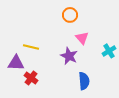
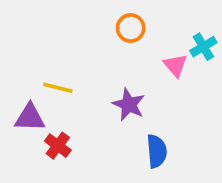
pink triangle: (82, 38) -> (175, 65), moved
cyan cross: (109, 51) -> (203, 47), moved

